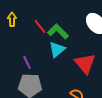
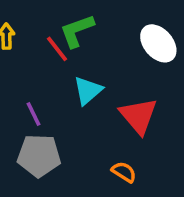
green L-shape: (58, 31) -> (77, 31), moved, turned -65

